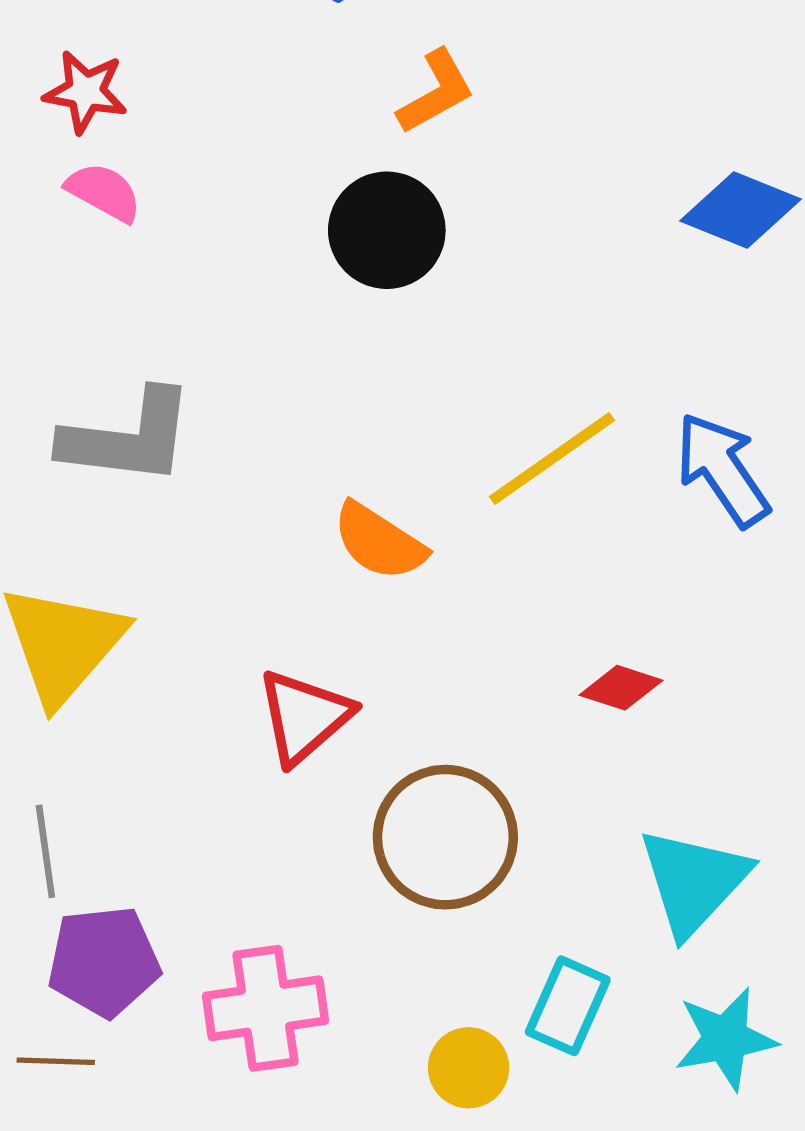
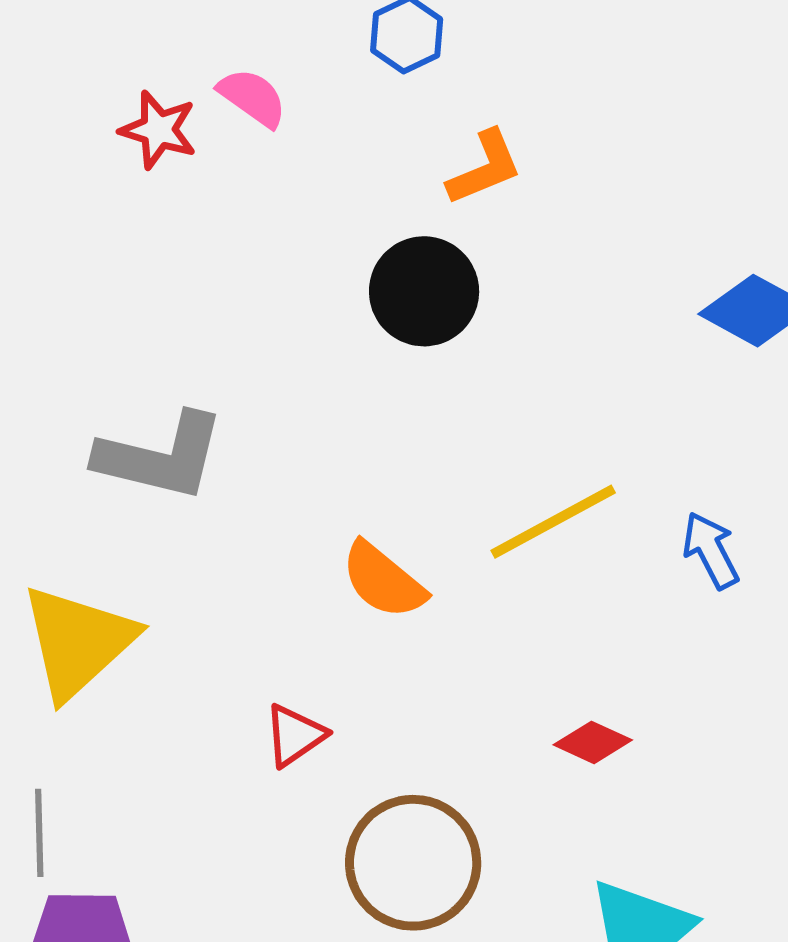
pink semicircle: (104, 192) -> (253, 97), moved
blue arrow: (722, 470) -> (711, 550), size x0.7
red triangle: (304, 717) -> (295, 735), size x0.7

